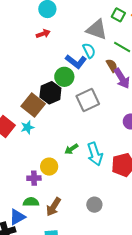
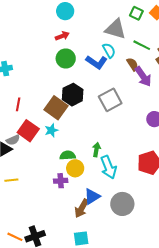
green circle: (64, 77) -> (66, 59), moved
green arrow: (71, 149) -> (96, 150), turned 136
cyan arrow: (95, 154) -> (109, 167), moved
green semicircle: (31, 202) -> (68, 155), moved
gray circle: (94, 205) -> (122, 204), size x1.5
blue triangle: (17, 217) -> (92, 196), moved

